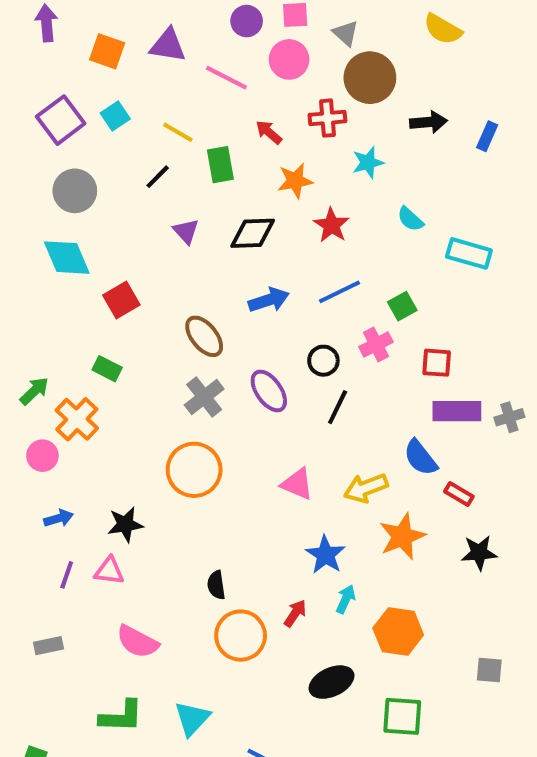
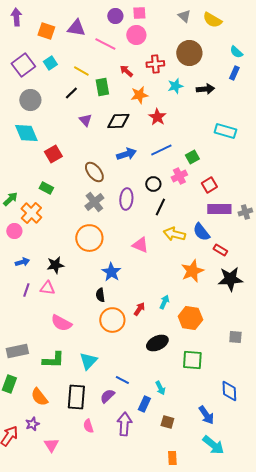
gray triangle: (346, 33) -> (184, 16), moved
brown circle: (370, 78) -> (189, 53), moved
black arrow: (429, 122) -> (205, 89), moved
cyan semicircle: (410, 219) -> (236, 52), moved
red square: (437, 363) -> (209, 185), turned -35
purple ellipse: (269, 391) -> (126, 199), turned 40
yellow arrow: (366, 488) -> (174, 234), moved, turned 35
black star: (479, 553) -> (230, 279), size x1.4
blue star: (325, 555) -> (111, 272), moved
gray rectangle: (49, 646) -> (17, 351), moved, size x1.5

